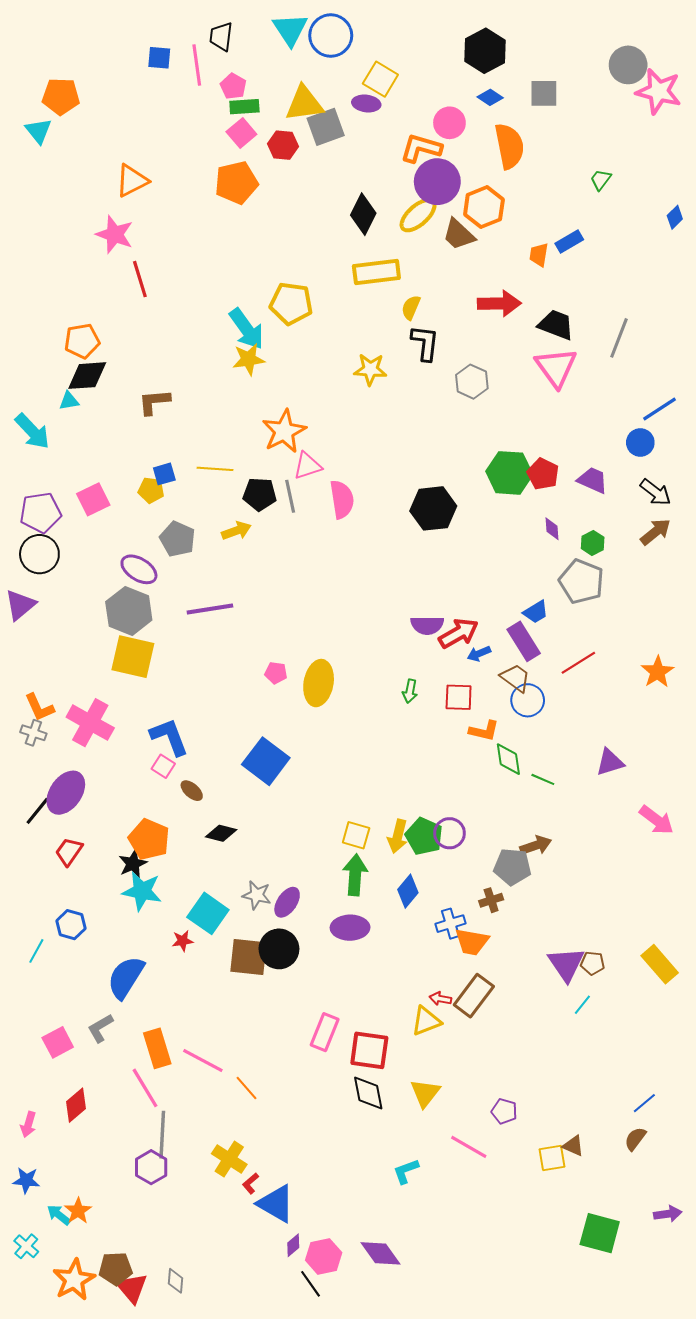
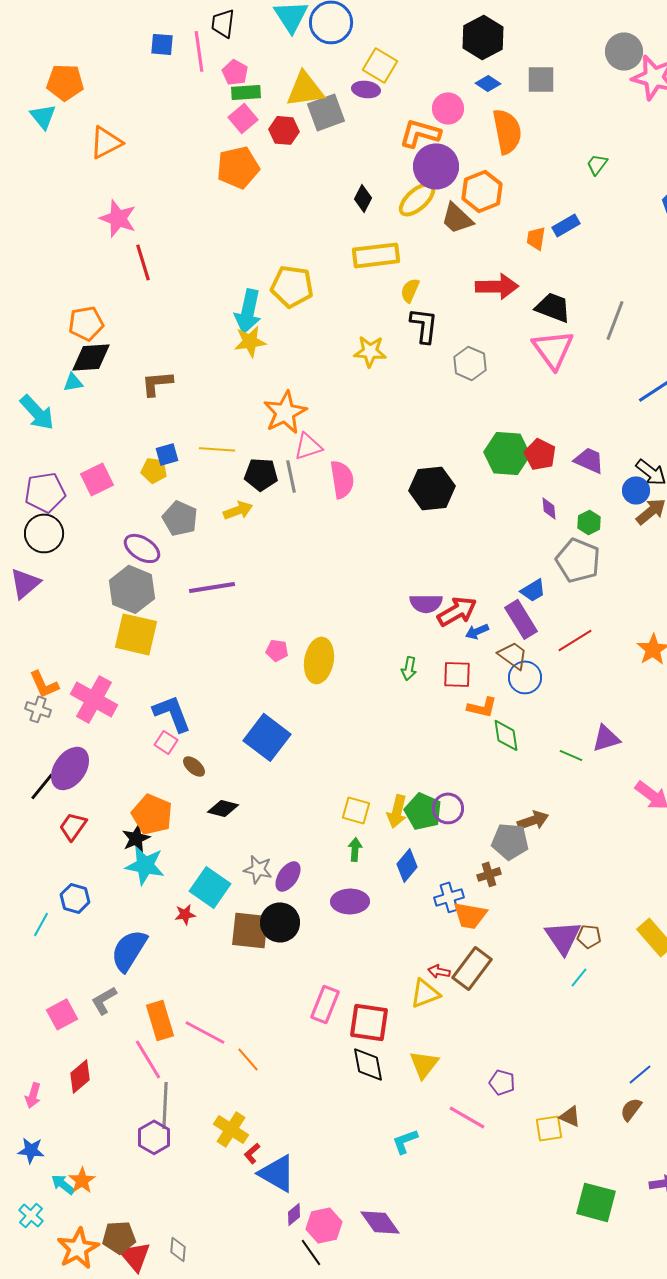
orange triangle: (132, 181) -> (106, 142), moved
black diamond: (363, 214) -> (363, 198), size x0.7
cyan arrow: (246, 329) -> (248, 311), turned 48
blue circle: (640, 442) -> (636, 490), moved
green line: (543, 779) -> (571, 755), moved
green arrow: (355, 875) -> (355, 849), size x0.6

